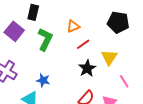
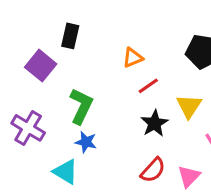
green L-shape: (45, 39) -> (81, 106), moved

